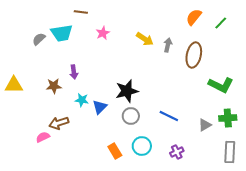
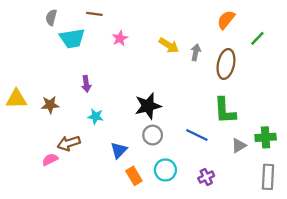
green line: (221, 23) -> (257, 38), moved
gray semicircle: (39, 39) -> (51, 17), moved, turned -32
green L-shape: (221, 85) -> (225, 111), moved, turned 60
brown star: (54, 86) -> (50, 105), moved
blue triangle: (100, 107) -> (119, 150), moved

